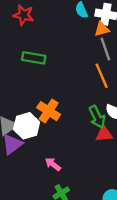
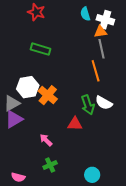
white hexagon: (27, 126) -> (28, 87), moved
red triangle: (104, 134) -> (75, 124), moved

